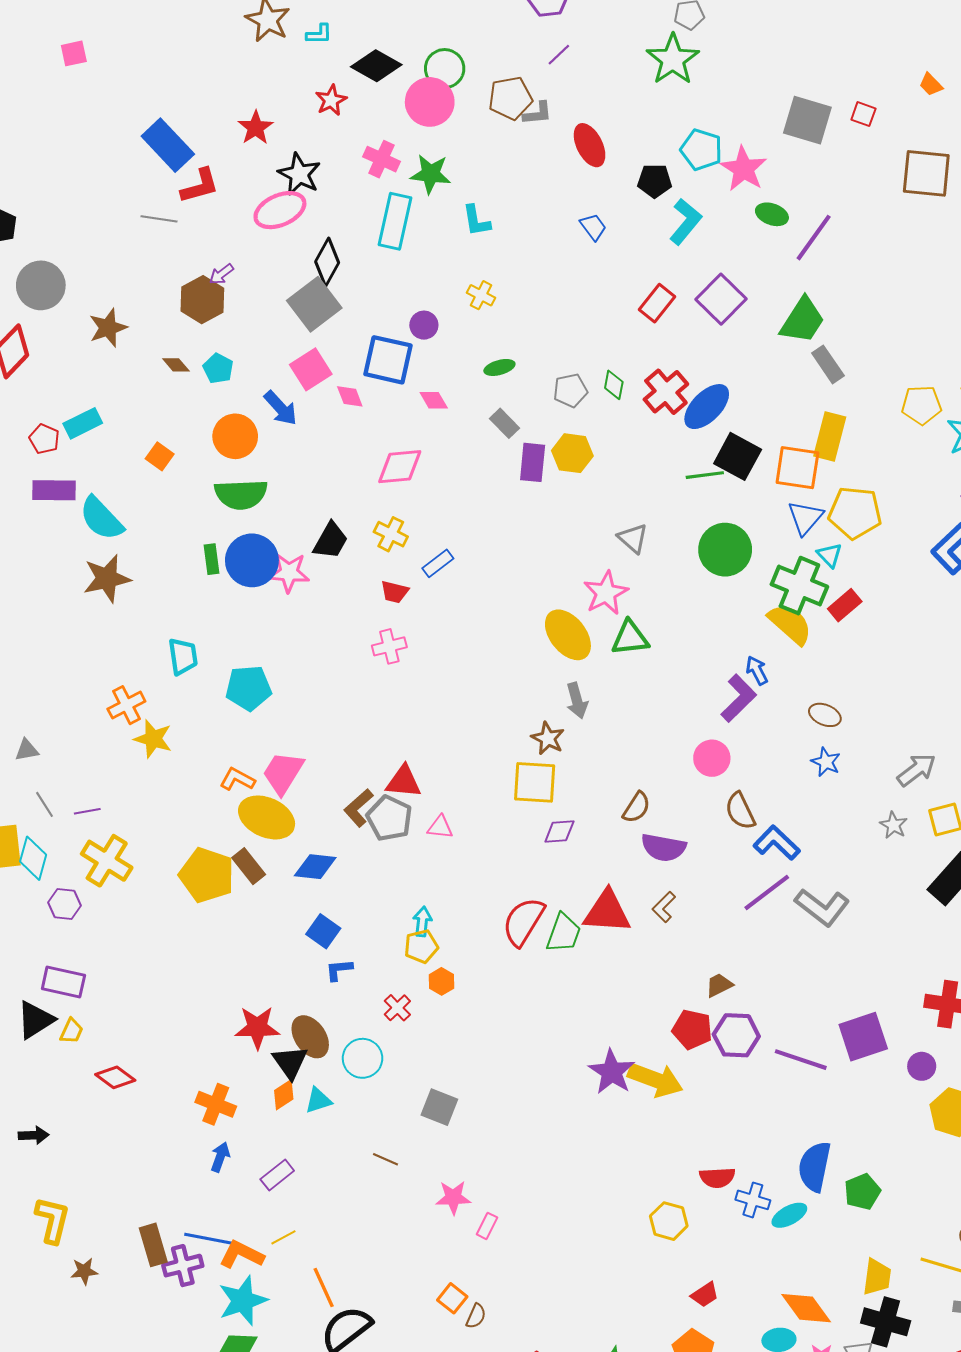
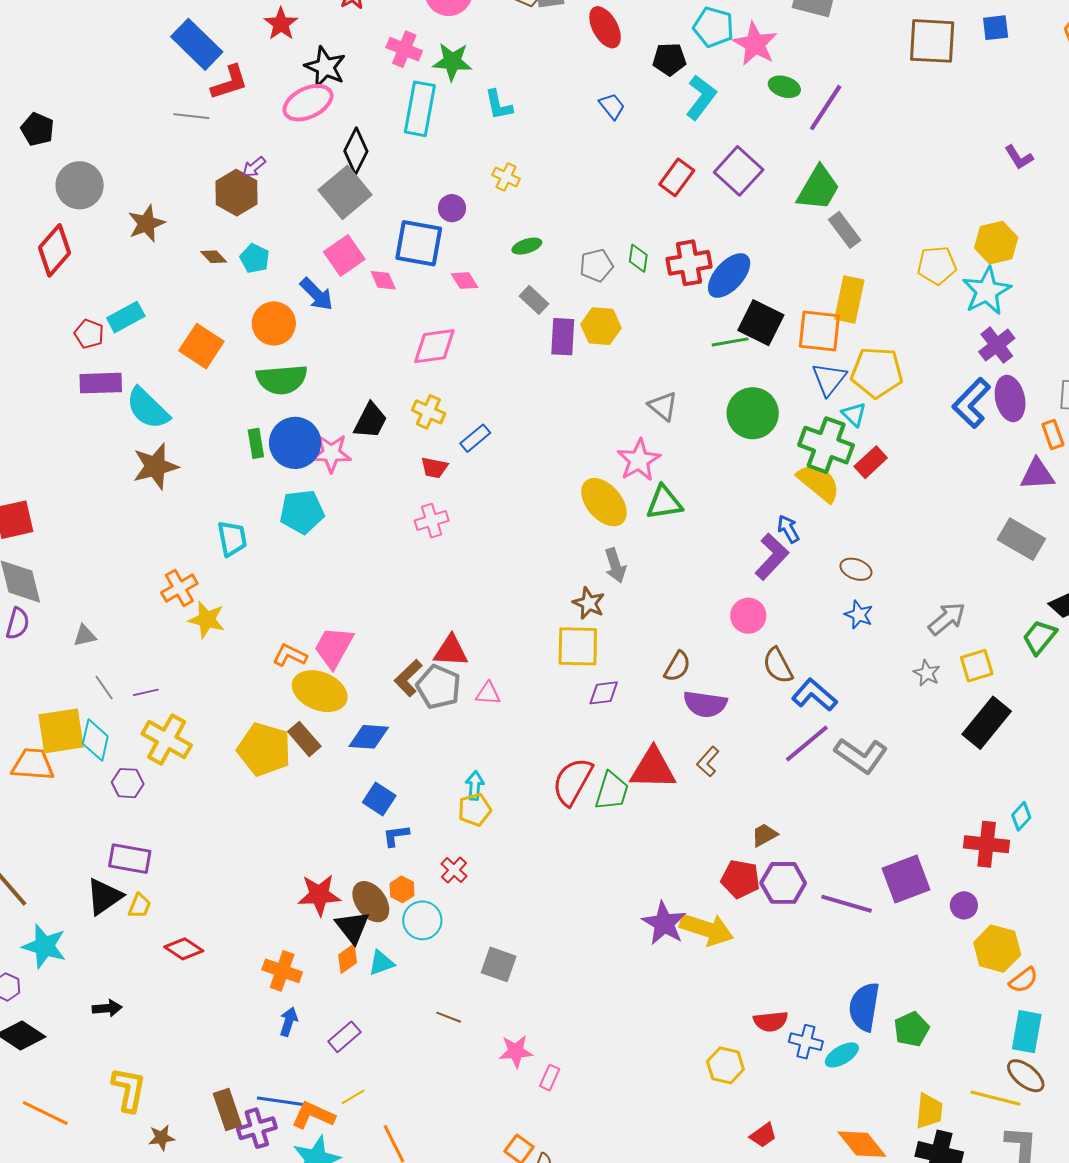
red cross: (666, 392) -> (689, 263), turned 33
orange square: (160, 456) -> (201, 346), size x1.6
cyan pentagon: (248, 688) -> (302, 512), moved
orange hexagon: (442, 981) -> (402, 889), moved

